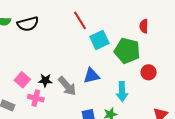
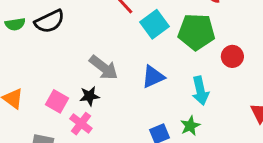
gray arrow: (67, 86) -> (104, 68), moved
pink cross: (36, 98) -> (81, 124), turned 35

